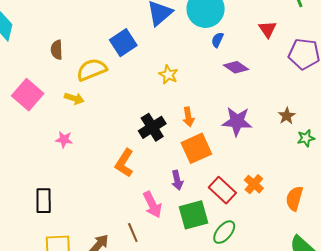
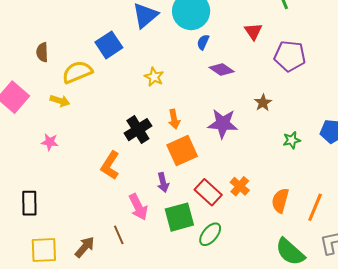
brown star: (287, 116) -> (263, 103), moved

